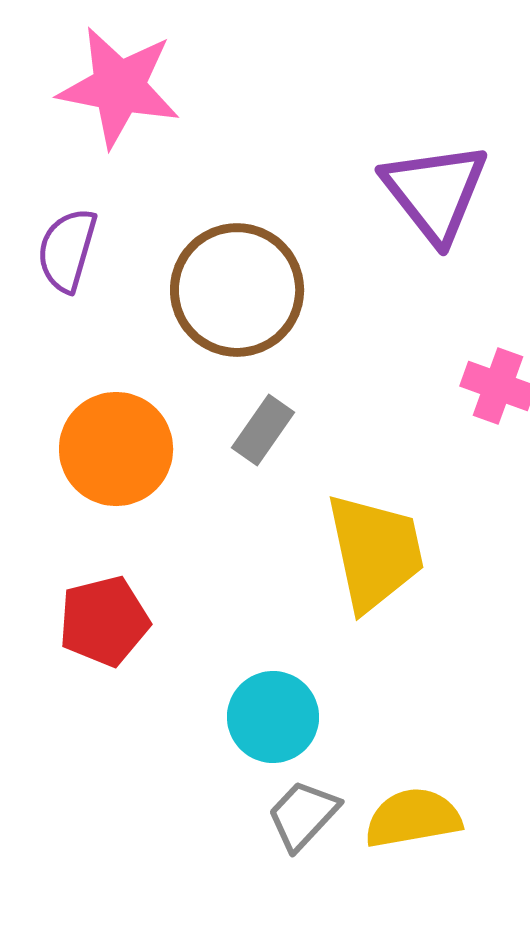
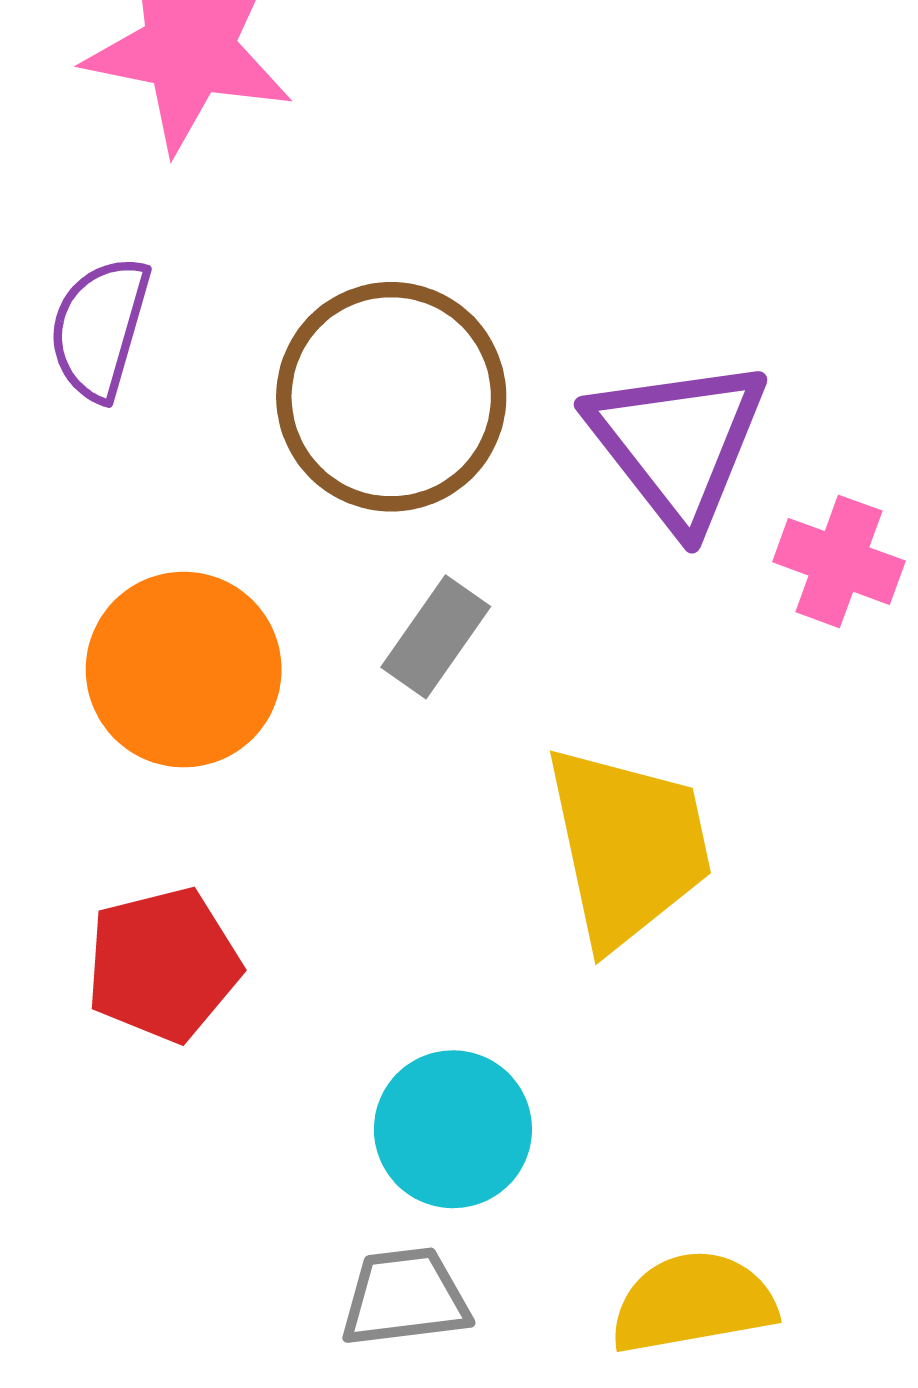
purple triangle: (435, 192) -> (678, 443), moved
gray trapezoid: (303, 815) -> (405, 1297), moved, turned 40

